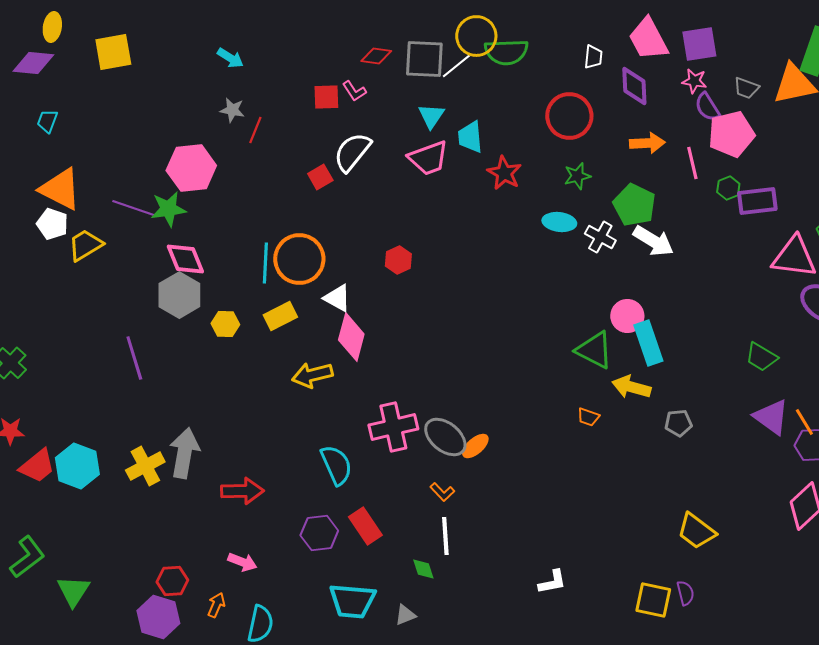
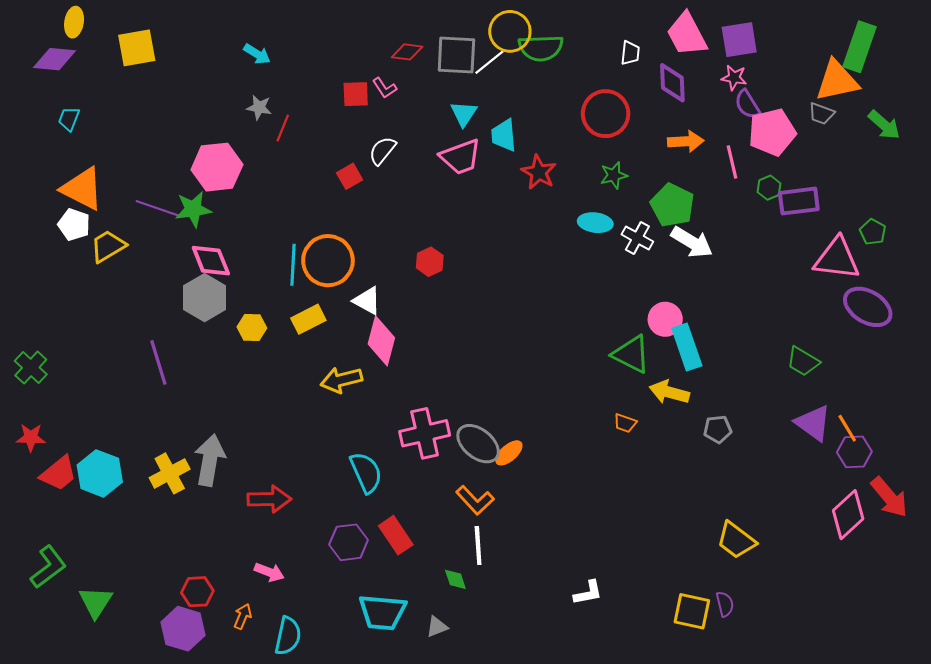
gray trapezoid: (746, 88) -> (821, 114), moved
white semicircle: (352, 152) -> (382, 151), size x0.7
orange L-shape: (442, 492) -> (475, 500), size x1.5

